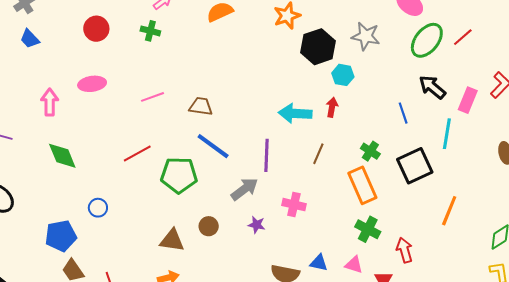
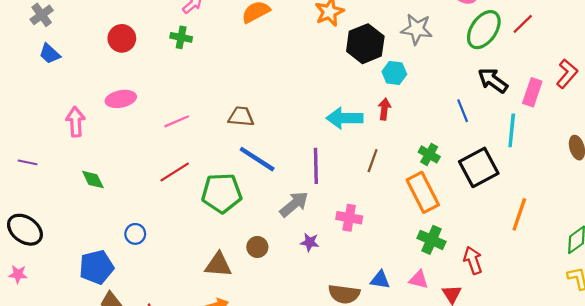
pink line: (153, 97) -> (177, 121), moved
green diamond: (62, 156) -> (93, 180), size x0.7

